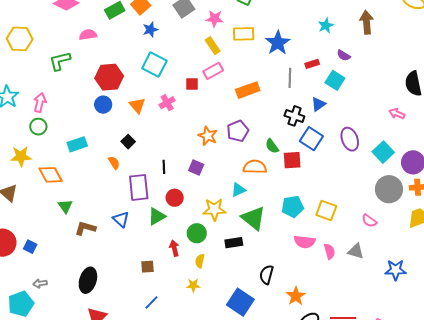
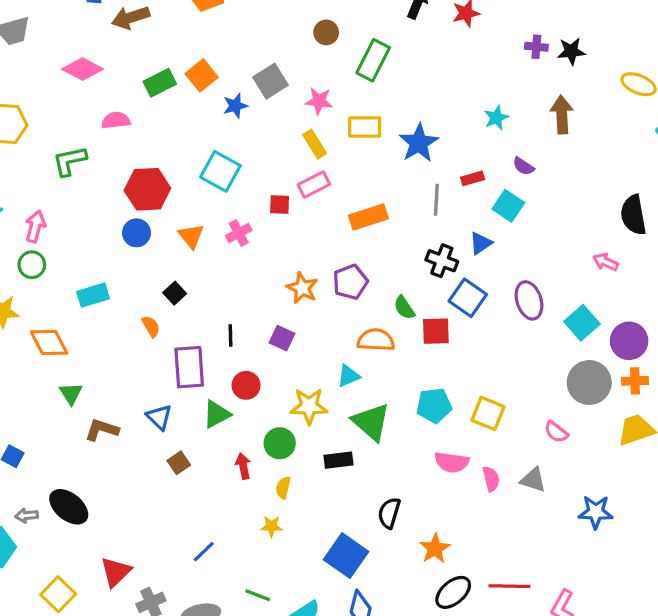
blue star: (150, 30) -> (235, 106), moved
brown square: (147, 267) -> (179, 463), moved, turned -32
black ellipse: (88, 280) -> (69, 507), moved, turned -70

